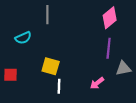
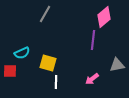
gray line: (47, 15) -> (45, 14), turned 30
cyan semicircle: (23, 38) -> (22, 53), moved
purple line: (109, 48) -> (93, 40), moved

